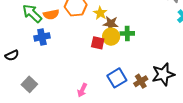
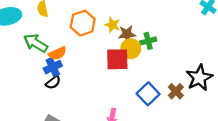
orange semicircle: (51, 14) -> (57, 53), moved
red square: (98, 43) -> (117, 59), size x1.5
black semicircle: (12, 55) -> (53, 82), moved

